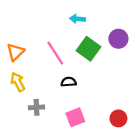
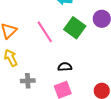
black semicircle: (69, 82) -> (65, 67), moved

